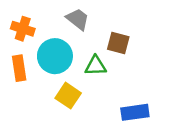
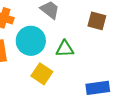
brown square: (118, 43) -> (97, 21), moved

